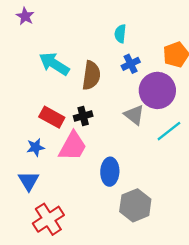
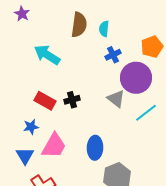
brown semicircle: (91, 75) -> (79, 25), moved
pink trapezoid: (73, 146) -> (54, 146), moved

